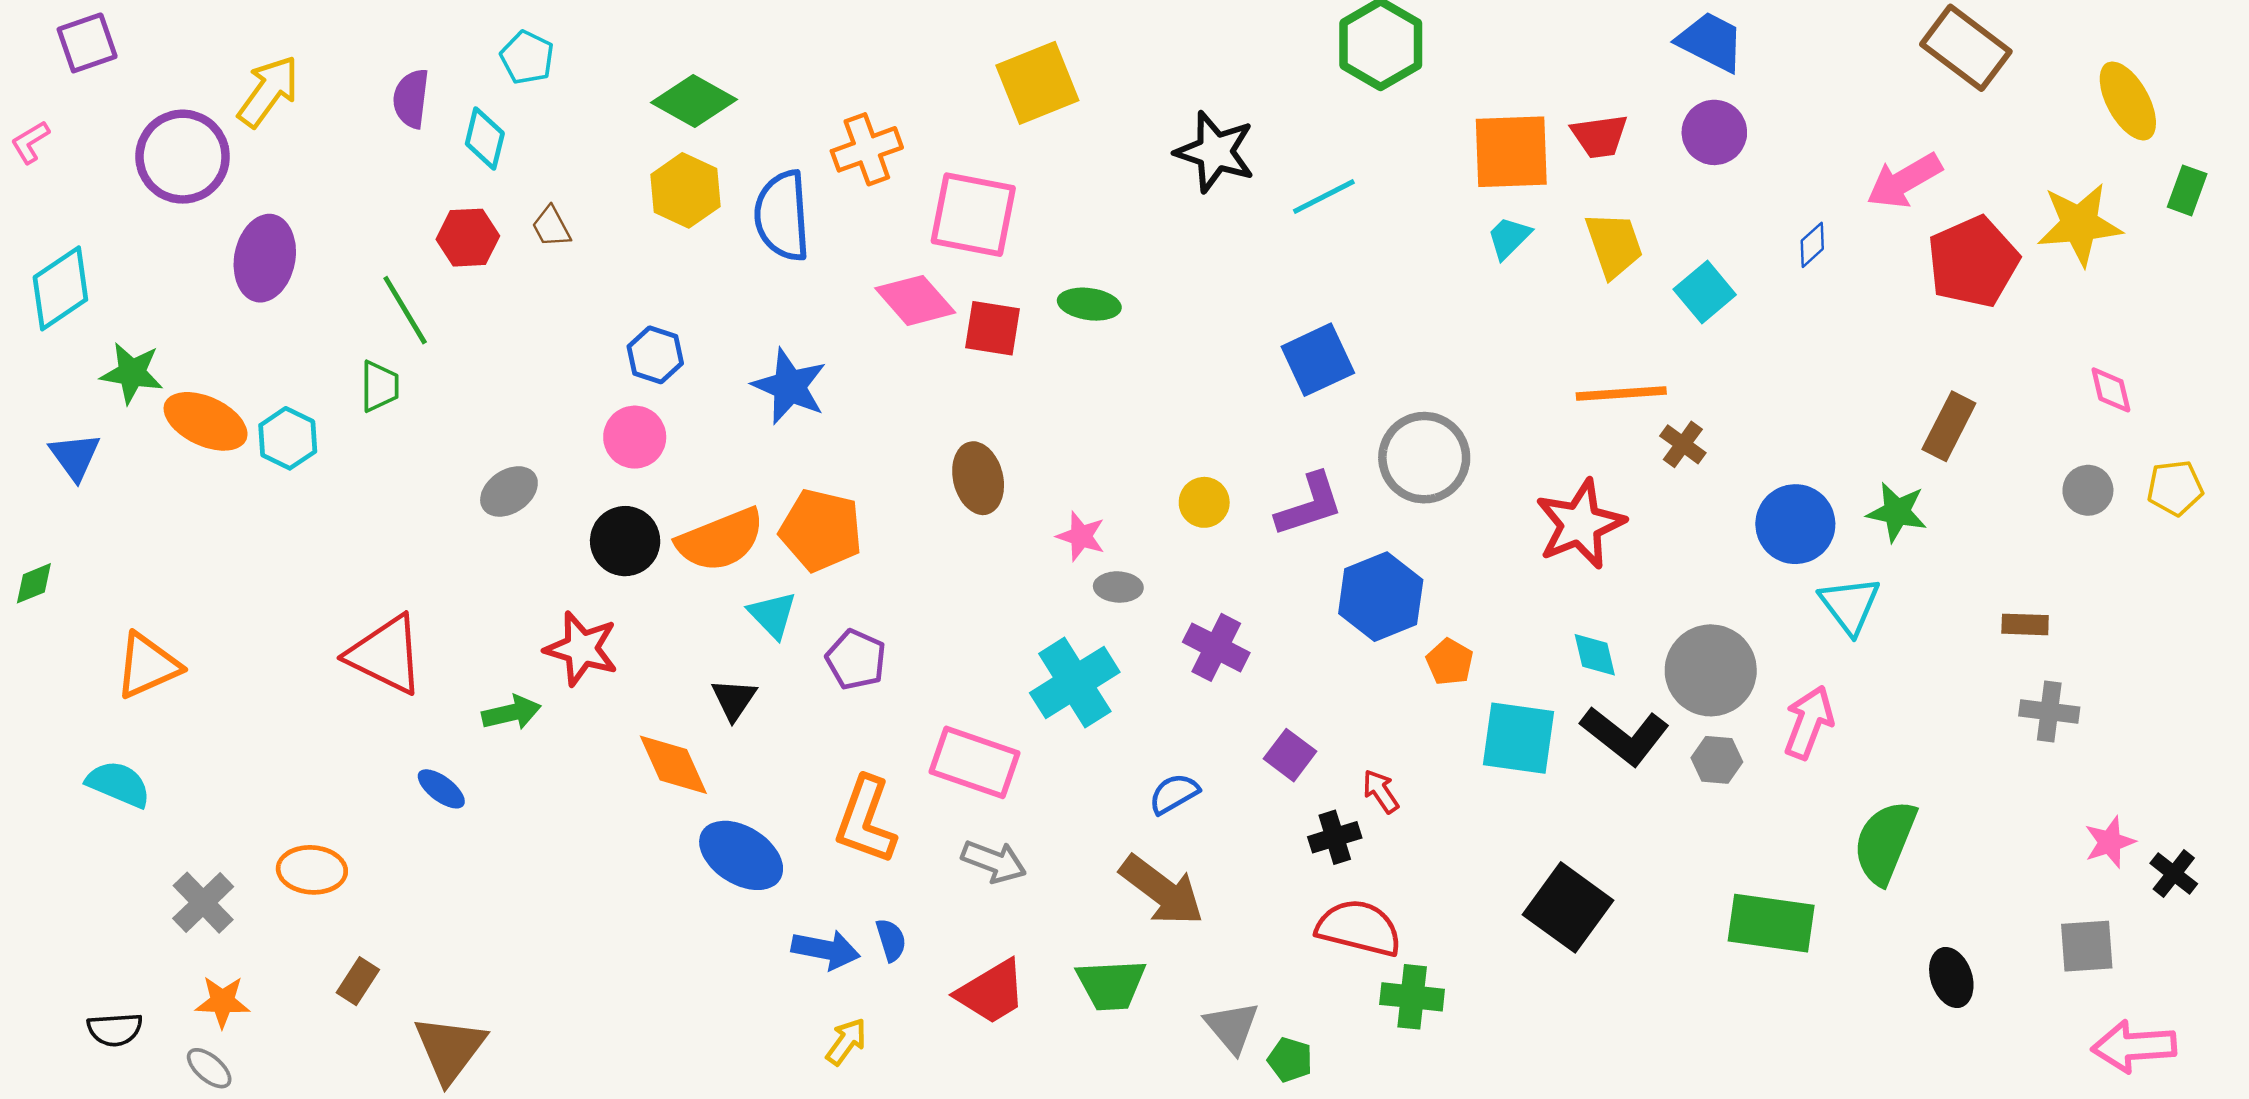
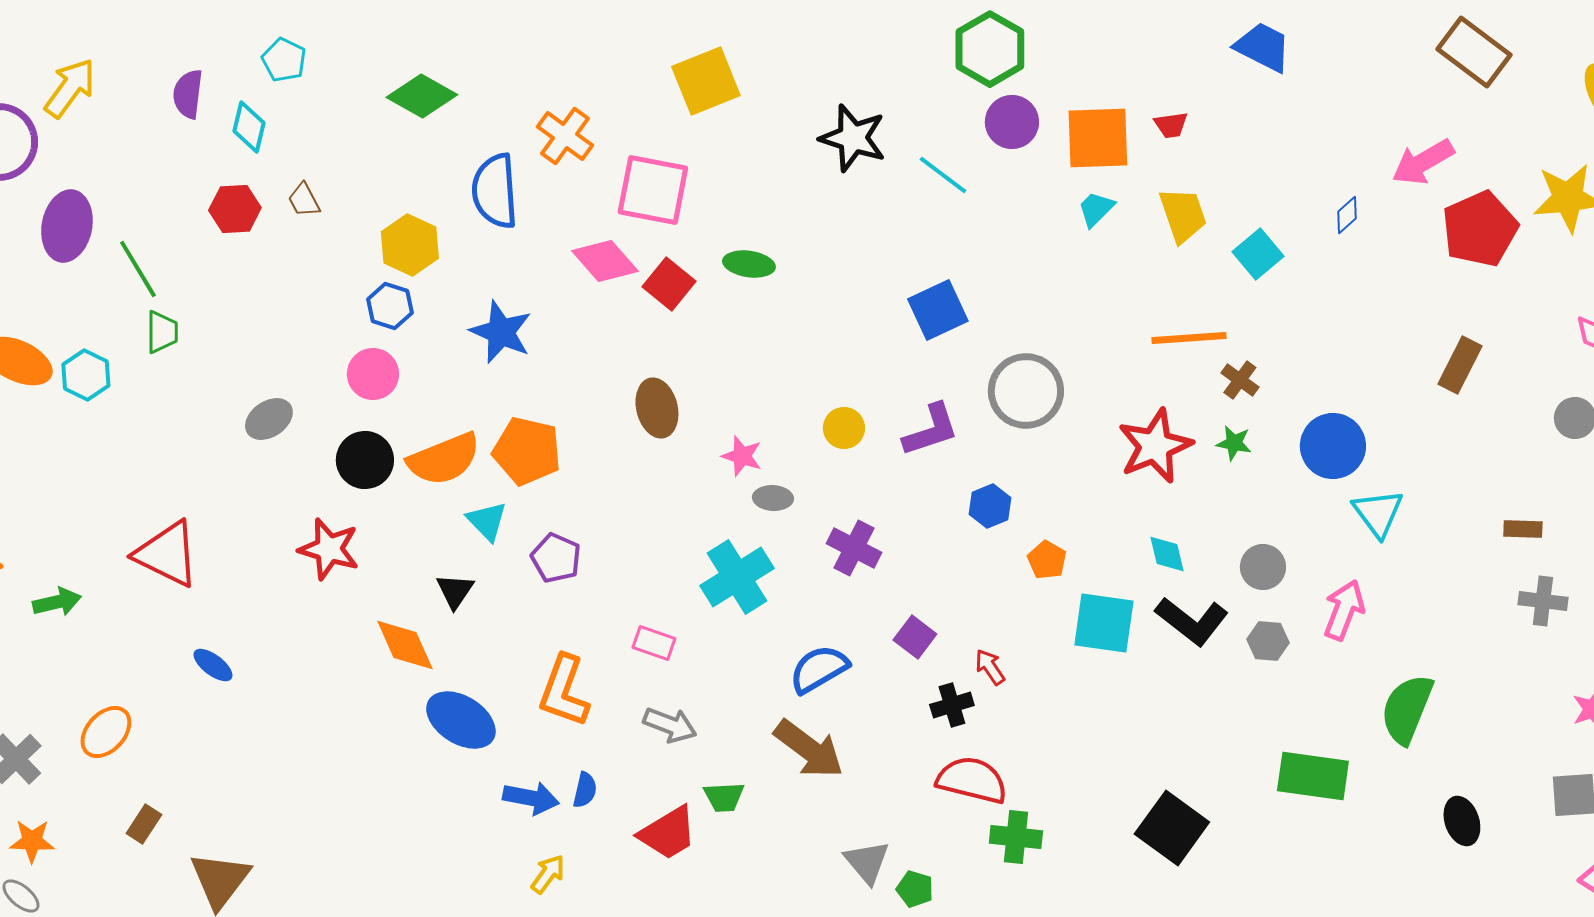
purple circle: (1714, 132) -> (1012, 122), moved
red trapezoid: (1600, 136) -> (1171, 125), size x0.7
orange cross: (867, 149) -> (565, 136), turned -34
yellow hexagon: (686, 190) -> (410, 245), moved
cyan line: (1324, 196) -> (943, 175), turned 64
green line: (405, 310) -> (138, 269), moved
red square: (993, 328) -> (669, 284), turned 30
green star: (1897, 512) -> (1234, 443), moved, size x0.7
blue hexagon: (1381, 597) -> (990, 506), size x0.6
gray circle: (1711, 670) -> (1263, 567), size x0.6
green arrow: (511, 713) -> (57, 602), moved
pink rectangle: (974, 762) -> (654, 643), size x0.6
blue semicircle: (1174, 794) -> (819, 669), size x1.4
orange ellipse: (312, 870) -> (106, 732), turned -52
black square: (1568, 907) -> (1172, 828), moved
blue semicircle: (891, 940) -> (585, 790), turned 30
green trapezoid: (1111, 985) -> (724, 797), moved, size x0.7

